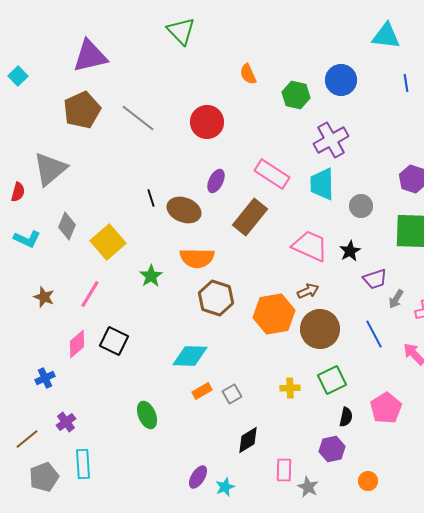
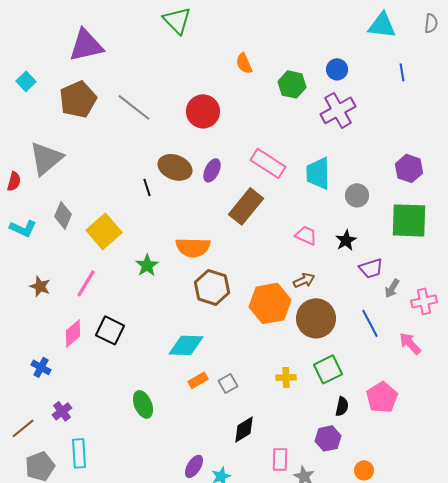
cyan square: (18, 76) -> (26, 81), moved
blue circle: (341, 80) -> (337, 69), size x0.7
purple cross: (331, 140) -> (338, 110), moved
brown ellipse: (184, 210) -> (175, 167), moved
pink trapezoid: (310, 246) -> (306, 235), size x0.6
blue cross: (45, 378) -> (41, 367), turned -36

